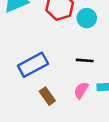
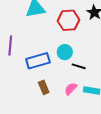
cyan circle: (87, 18) -> (65, 52), moved

